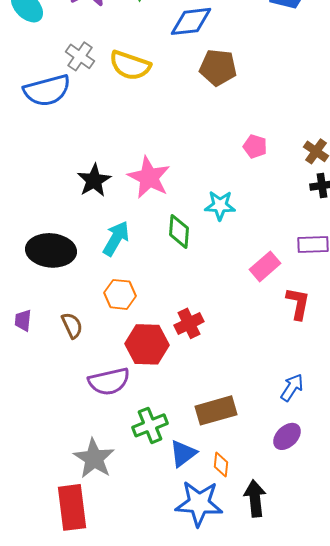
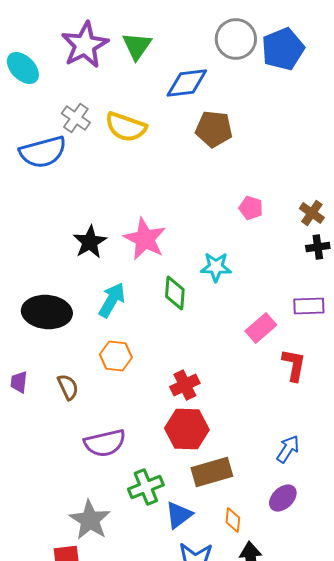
red hexagon: (147, 344) -> (187, 429), moved
orange diamond: (221, 464) -> (233, 520), moved

